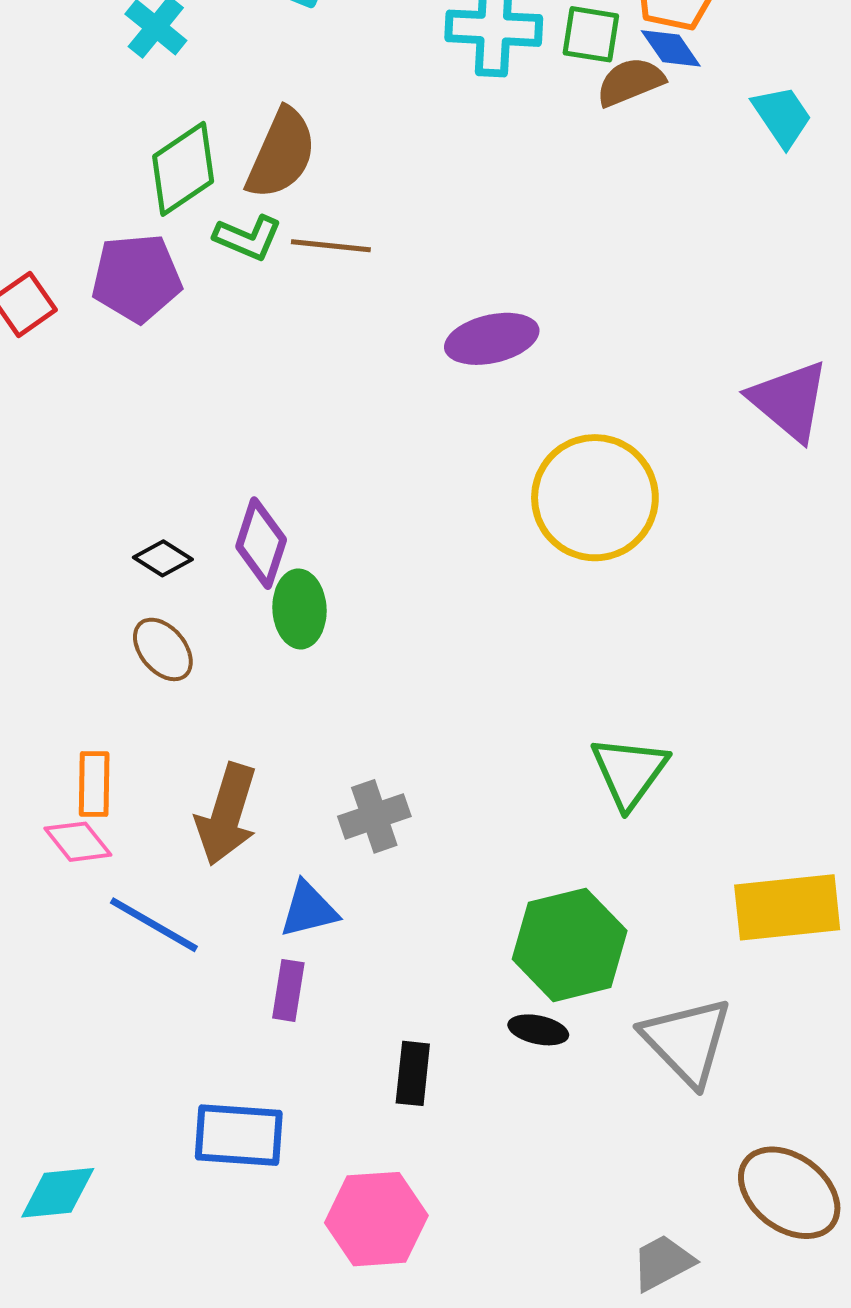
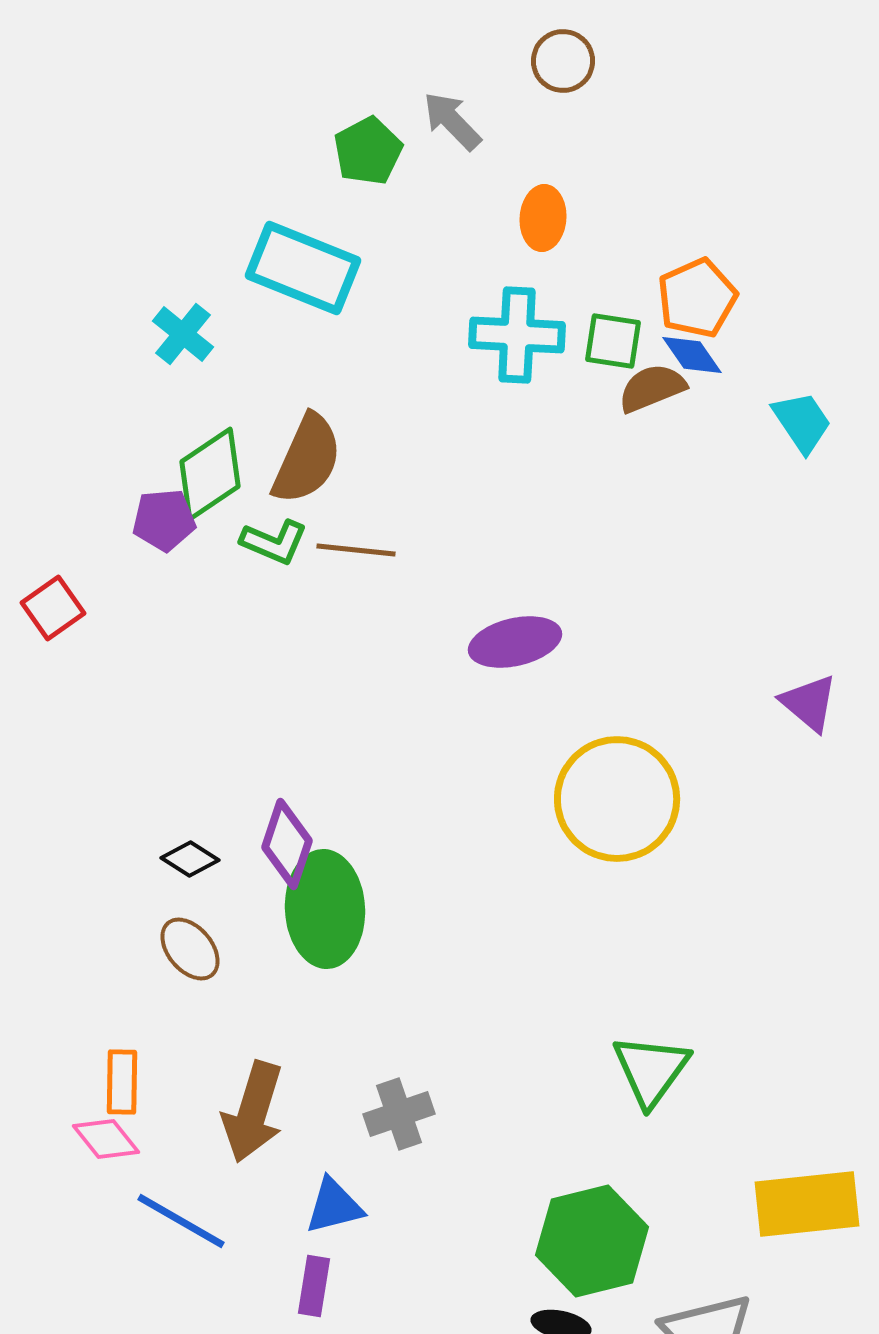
purple pentagon: (137, 278) -> (164, 520), moved, size x0.7
purple triangle: (789, 401) -> (809, 703), size x0.7
green ellipse: (299, 609) -> (325, 909), size x1.5

